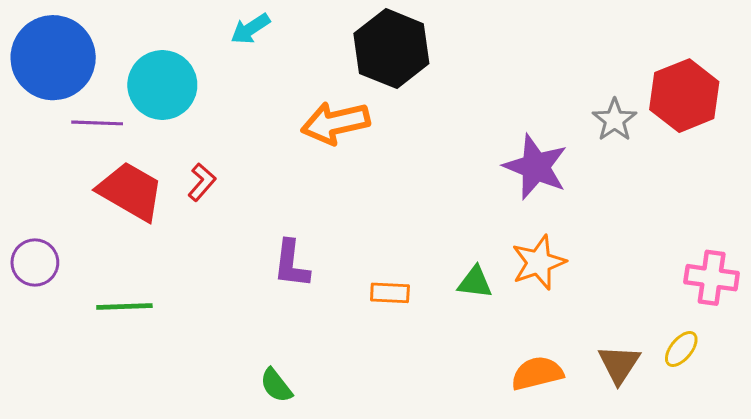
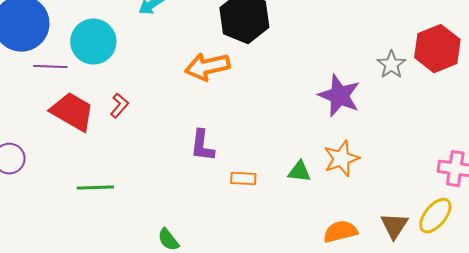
purple L-shape: (291, 264) -> (202, 146), moved
green line: (124, 307) -> (95, 188), moved
yellow ellipse: (681, 349) -> (435, 216), size x1.5

